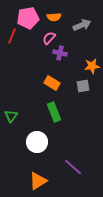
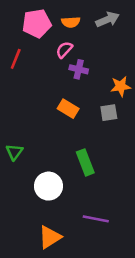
gray arrow: (82, 25) -> (108, 19), moved
red line: (12, 36) -> (16, 59), moved
green rectangle: (54, 112) -> (85, 162), moved
purple line: (73, 167) -> (96, 219), turned -30

